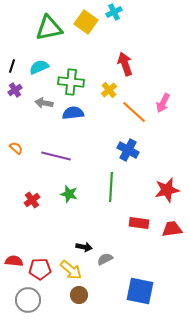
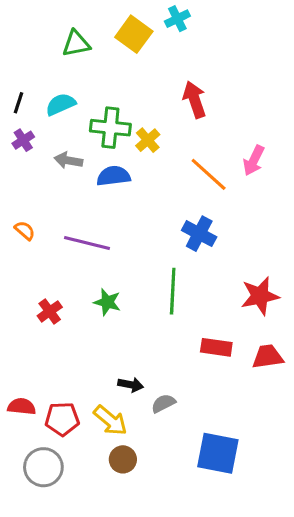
green triangle: (49, 28) -> (76, 44), size x0.7
yellow cross: (109, 90) -> (148, 140), moved

